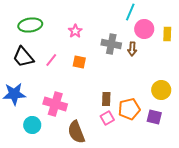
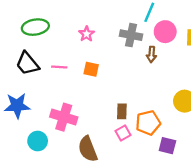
gray cross: (111, 44) -> (131, 35), moved
pink line: (51, 60) -> (59, 67), turned 56
purple square: (154, 117) -> (167, 146), moved

